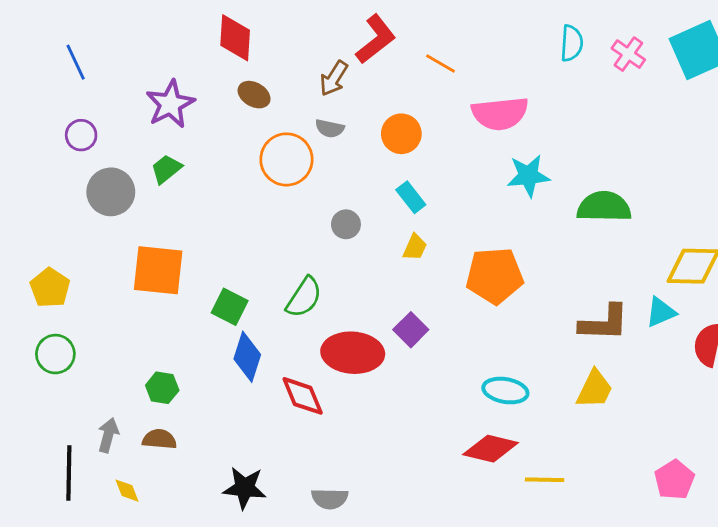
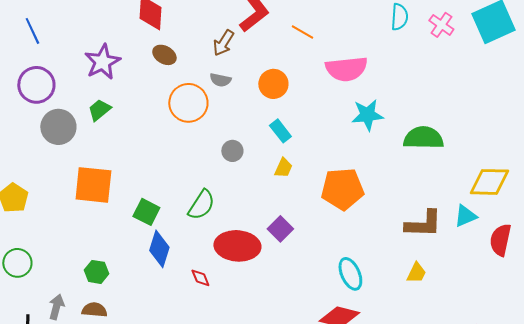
purple circle: (81, 135) -> (36, 85), size x1.6
green circle: (55, 354) -> (17, 263), moved
yellow trapezoid: (595, 389) -> (416, 273), size x0.7
cyan ellipse: (505, 391) -> (350, 274), turned 56
red diamond: (303, 396) -> (200, 278), size x0.6

